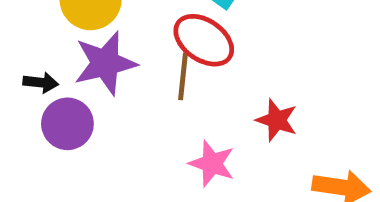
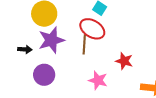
purple circle: (67, 124) -> (44, 75), moved

